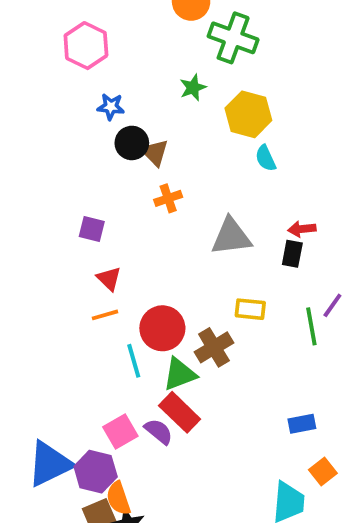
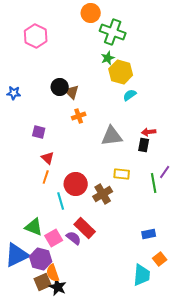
green star: (193, 88) -> (108, 58), moved
blue star: (111, 107) -> (14, 93), moved
cyan semicircle: (266, 158) -> (130, 95), turned 80
orange line: (105, 315) -> (46, 177), turned -56
green triangle: (180, 374) -> (34, 227), moved, turned 42

